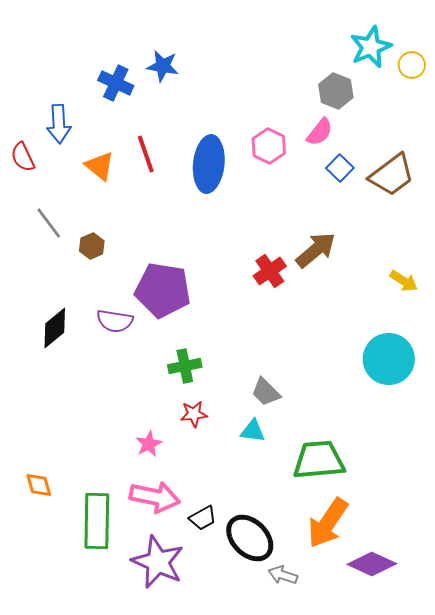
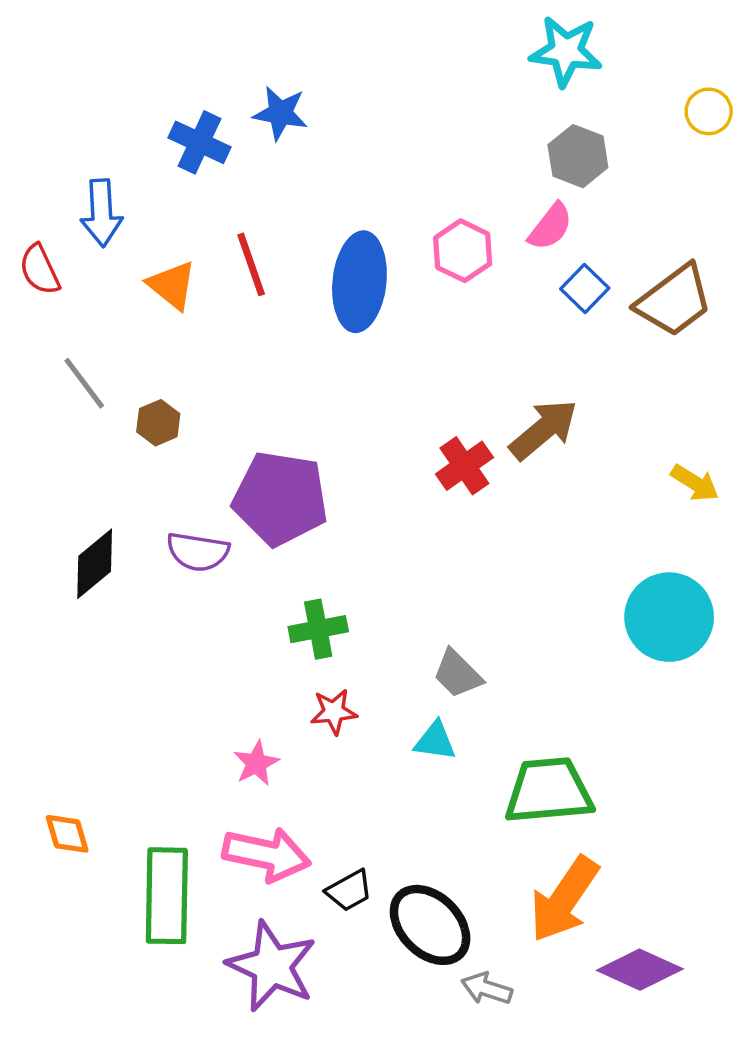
cyan star: (371, 47) -> (566, 51), moved, turned 30

